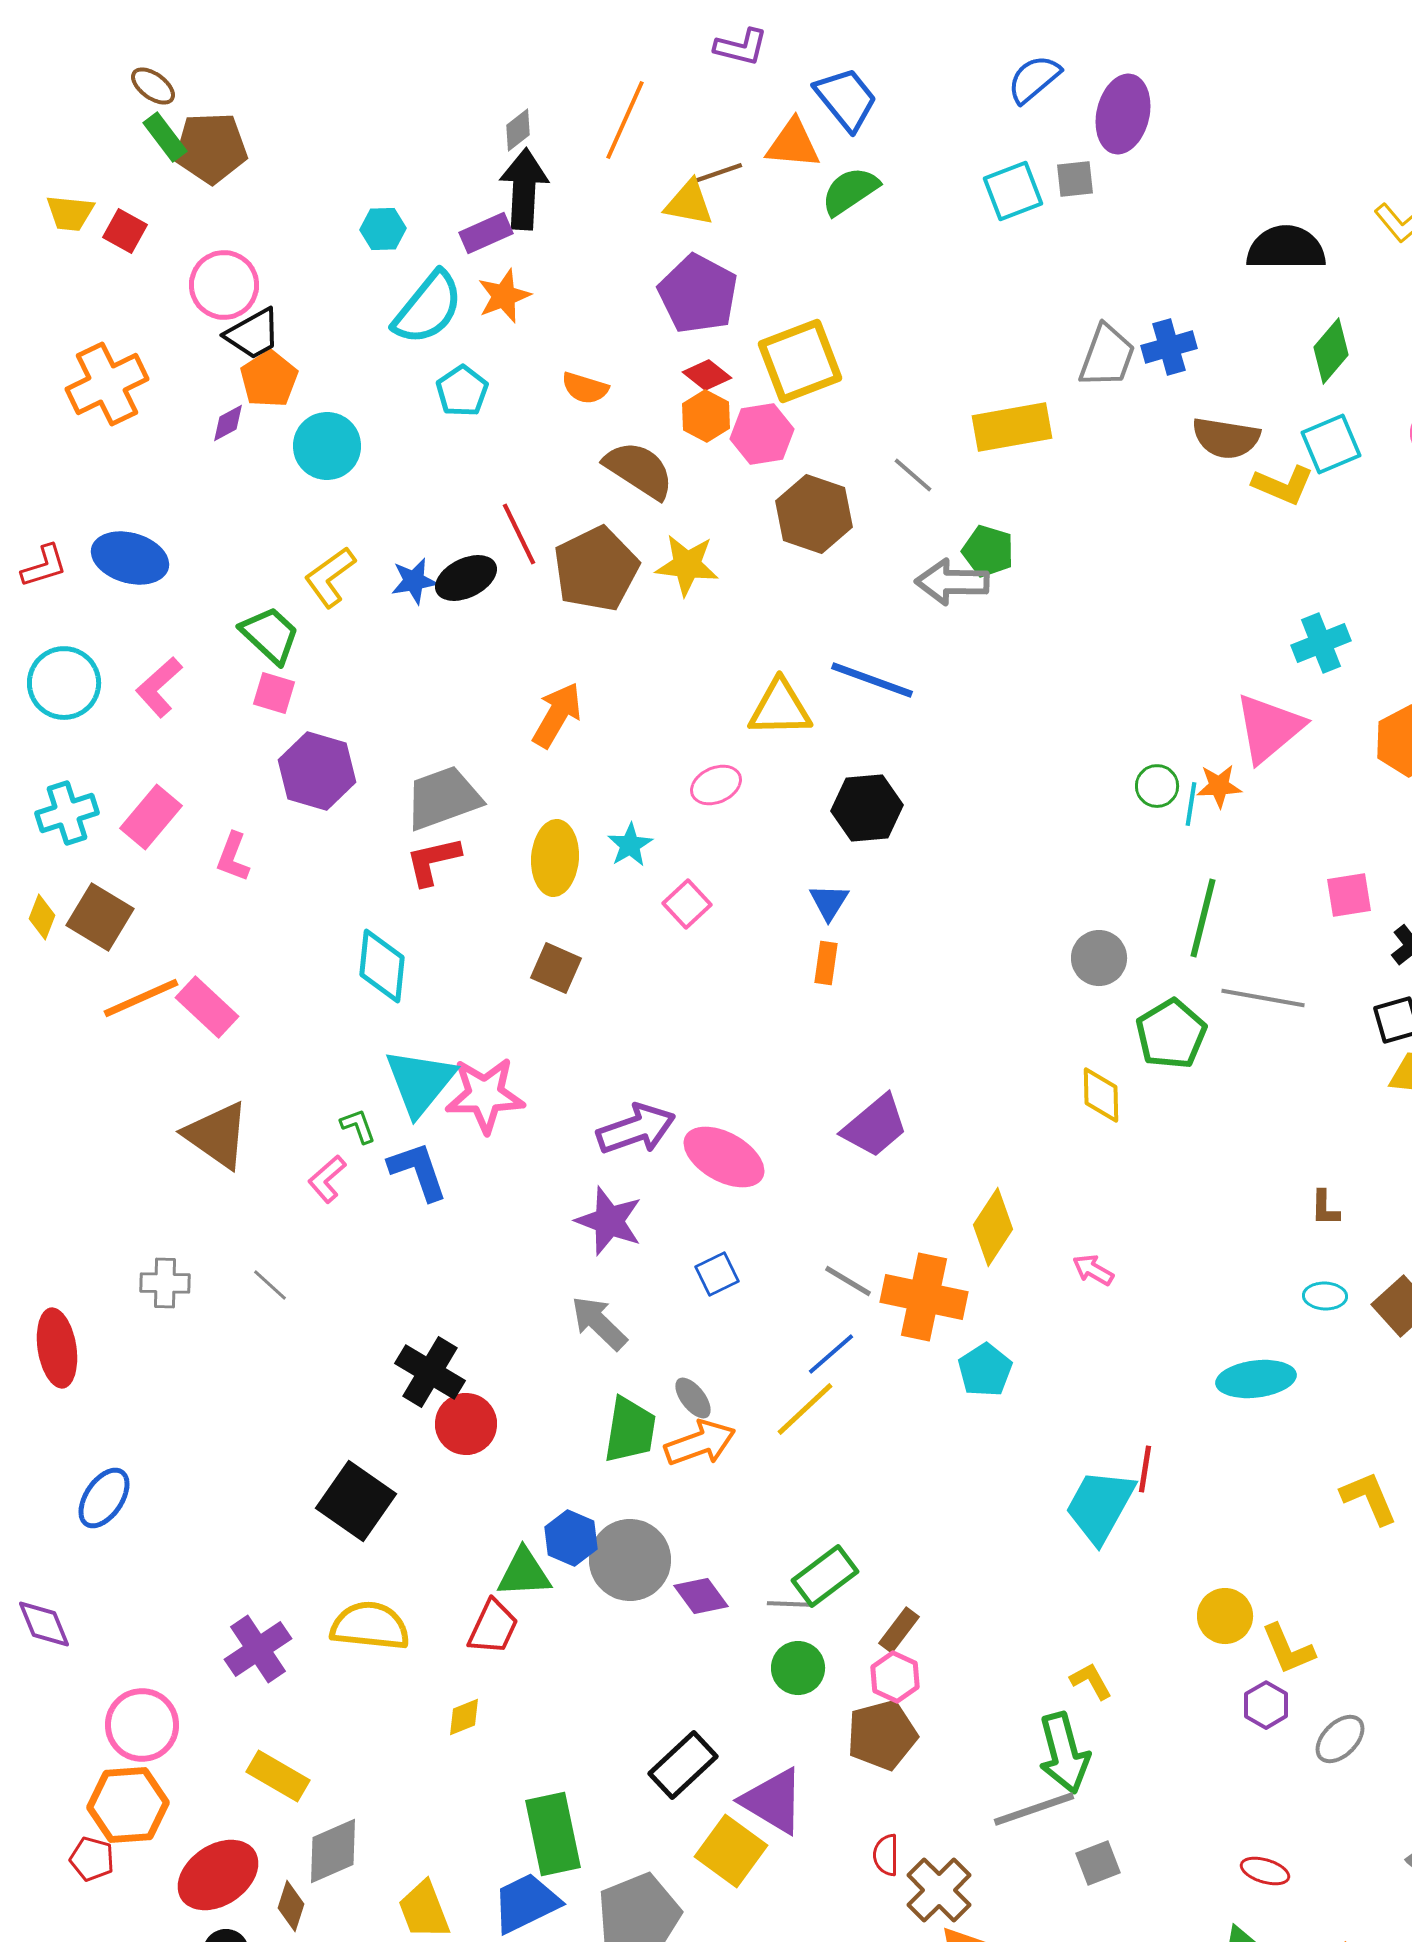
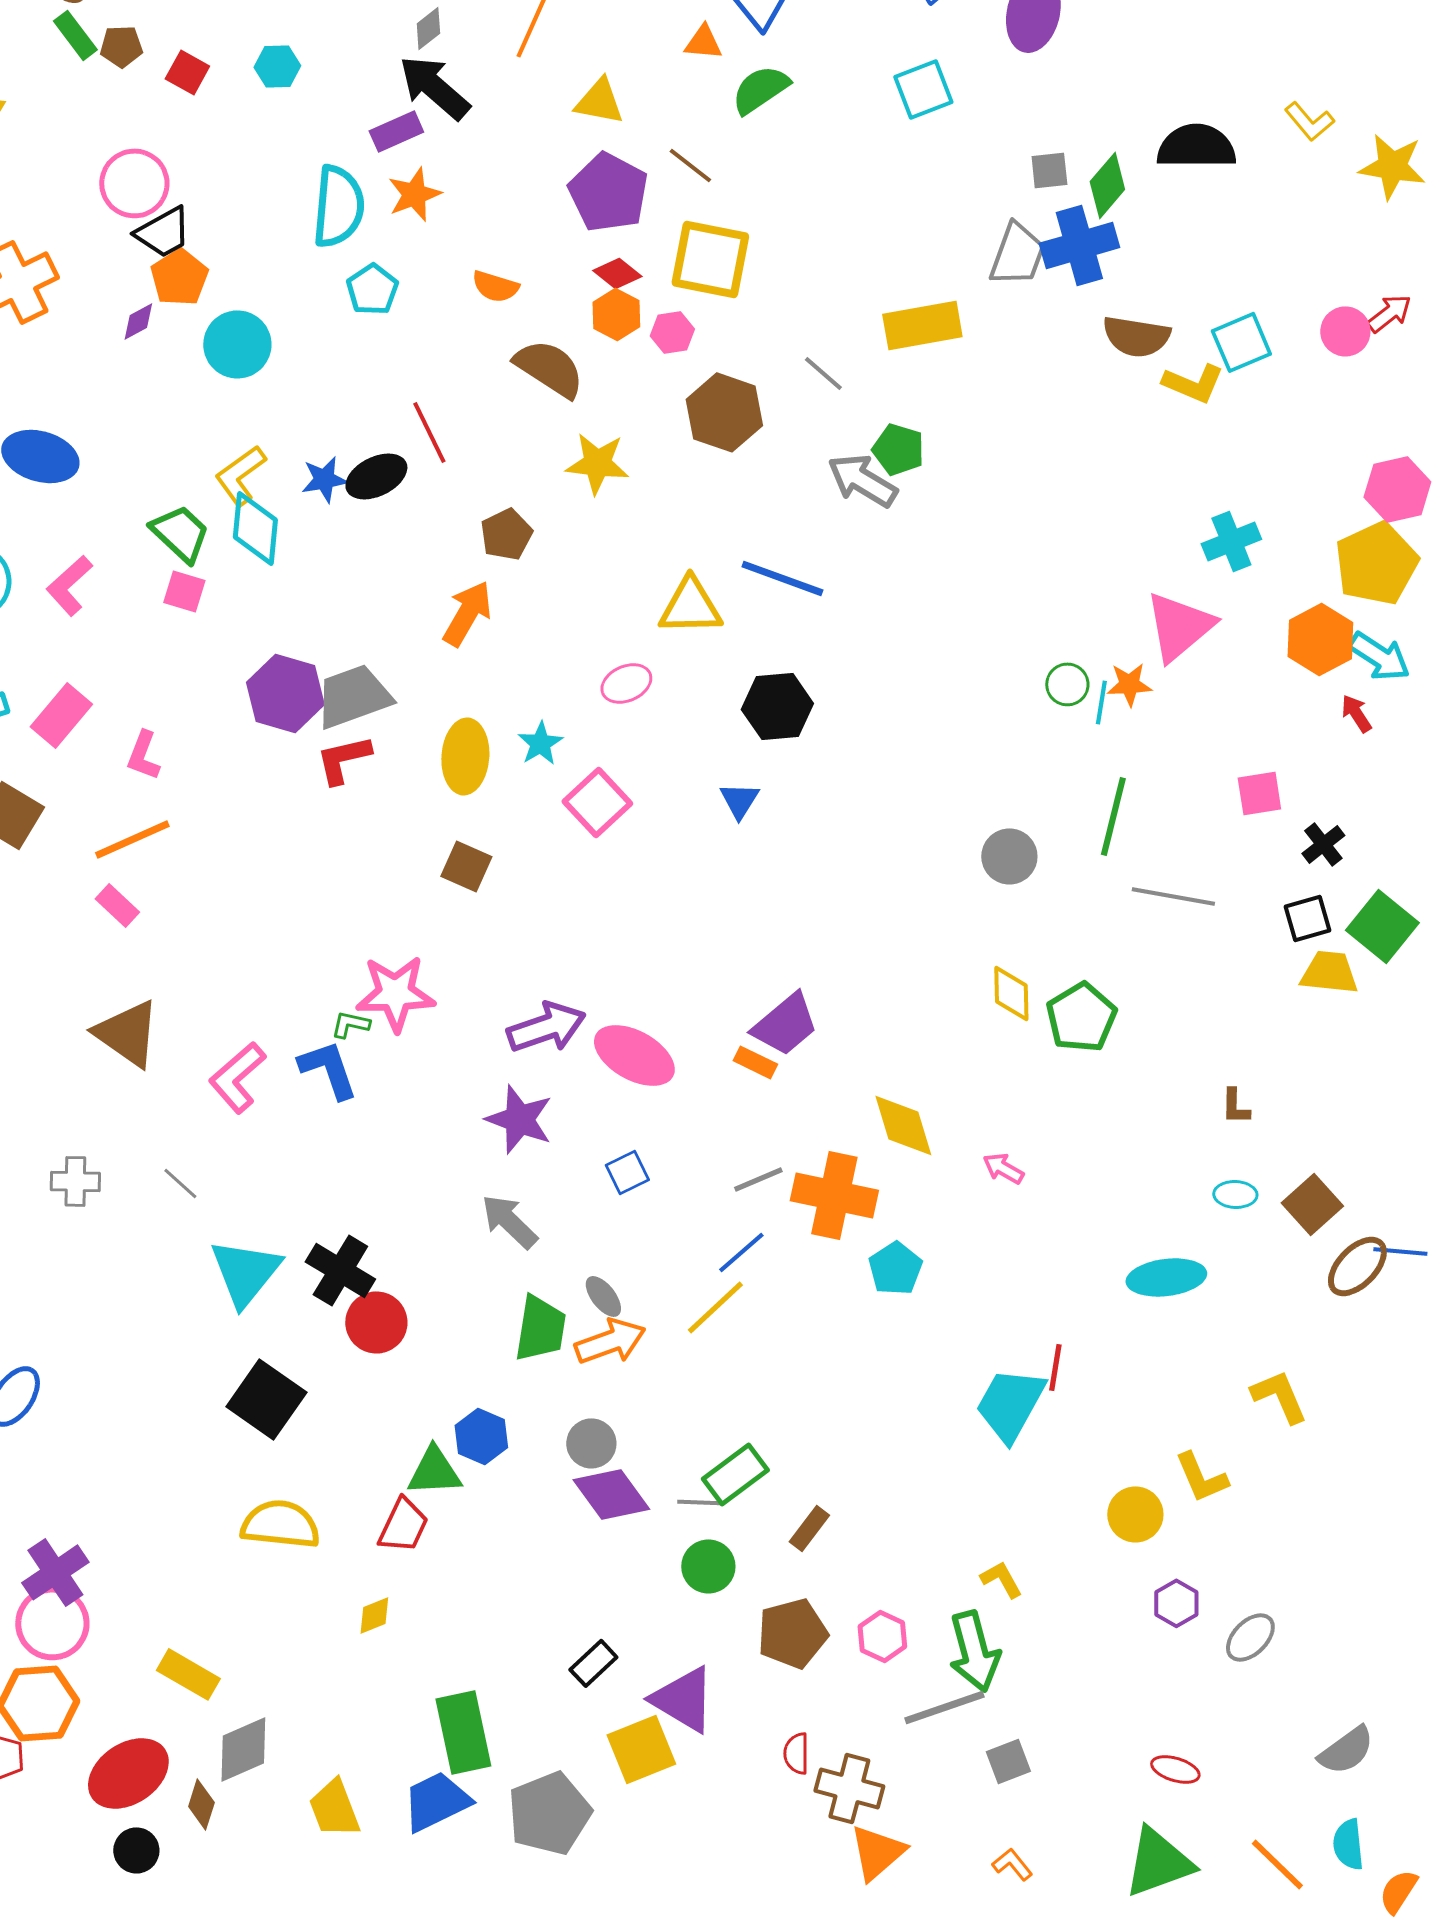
orange triangle: (793, 144) -> (703, 42), size x0.7
brown pentagon: (211, 148) -> (121, 46), size x0.6
brown line: (718, 173) -> (690, 165), moved, turned 57
gray square: (1075, 179) -> (1049, 170), moved
black arrow: (524, 189) -> (434, 87), turned -52
cyan hexagon: (383, 229) -> (277, 66), moved
red square: (125, 231) -> (187, 72), moved
cyan semicircle: (428, 308) -> (338, 206), turned -34
blue cross: (1169, 347) -> (1079, 245), size x1.4
green diamond: (1331, 351) -> (1107, 185), moved
yellow square: (800, 361) -> (710, 259), turned 32
pink hexagon: (762, 434) -> (672, 332), size x0.7
brown pentagon: (596, 569) -> (506, 534), moved, size x0.6
gray arrow: (952, 582) -> (862, 480), turned 30
purple hexagon: (317, 771) -> (285, 693), moved
pink square: (687, 904) -> (597, 802), size x1.4
orange rectangle: (826, 963) -> (755, 1062), moved, turned -72
cyan diamond: (382, 966) -> (255, 528), moved
orange line: (141, 998) -> (132, 839), moved
pink rectangle: (207, 1007) -> (117, 905), size x0.7
green pentagon: (1171, 1034) -> (1081, 1017), moved
cyan triangle: (420, 1082) -> (245, 1272), moved
green L-shape: (358, 1126) -> (350, 1024), moved, turned -57
pink L-shape: (327, 1179) -> (237, 1077), size x1.5
yellow diamond: (993, 1227) -> (903, 1125), turned -50
gray line: (848, 1281) -> (758, 1179), turned -54
gray circle: (630, 1560) -> (591, 1443), moved, size x0.6
purple diamond: (701, 1596) -> (611, 1494), size x1.4
purple cross: (258, 1649) -> (55, 1572), moved
yellow L-shape: (1288, 1649) -> (1201, 1477), moved
pink hexagon: (895, 1677) -> (882, 1636), moved
black rectangle: (683, 1765) -> (593, 1663), size x0.7
yellow square: (731, 1851) -> (641, 1749), turned 32
brown cross: (939, 1890) -> (849, 1788), turned -30

